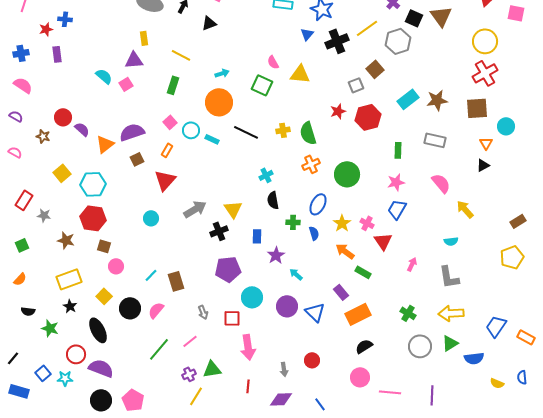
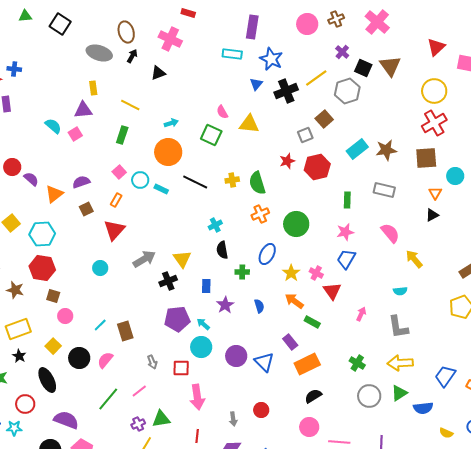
purple semicircle: (132, 132) -> (81, 182), size x0.7
blue semicircle: (314, 233) -> (259, 306), moved
cyan arrow: (296, 274) -> (203, 324), moved
purple semicircle: (101, 368) -> (66, 420), moved

